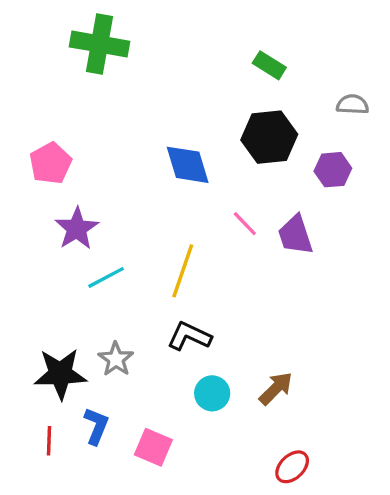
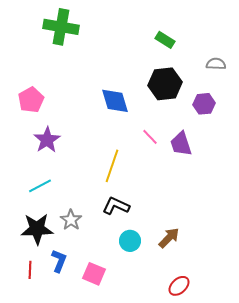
cyan line: (106, 277) -> (40, 186), moved

